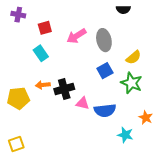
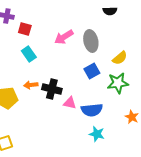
red square: (45, 28) -> (25, 29), moved, turned 32
green star: (131, 83) -> (118, 83), turned -30
black cross: (64, 89) -> (52, 89), turned 30
cyan star: (125, 135) -> (97, 134), moved

